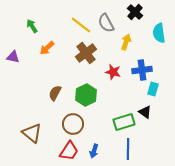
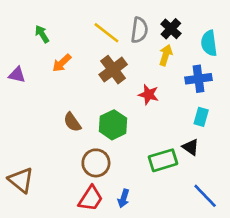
black cross: (135, 12) -> (171, 29), moved
gray semicircle: (106, 23) -> (139, 30), turned -144
blue cross: (142, 70) -> (199, 79), moved
brown semicircle: (55, 93) -> (72, 122), turned -63
brown triangle: (32, 133) -> (21, 180), moved
blue line: (128, 149) -> (205, 196), moved, turned -45

